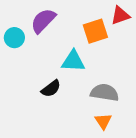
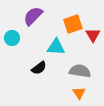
red triangle: (120, 15) -> (93, 35), moved, turned -42
cyan circle: (14, 38) -> (12, 38), moved

